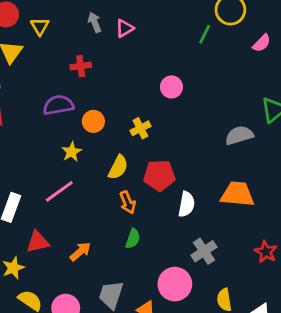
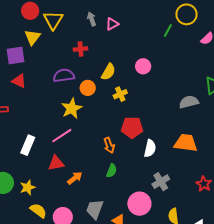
yellow triangle: (40, 26) -> (53, 20), size x1.5
yellow star: (72, 152) -> (72, 108), size x1.5
yellow semicircle: (118, 167) -> (108, 72), moved
red triangle: (38, 242) -> (56, 163), moved

